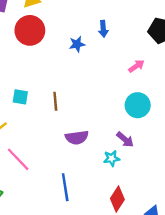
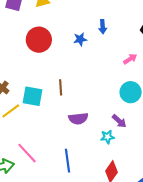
red circle: (30, 30) -> (39, 40), moved
cyan square: (20, 97) -> (32, 96), moved, size x1.5
pink line: (18, 159) -> (27, 153), moved

